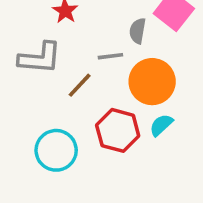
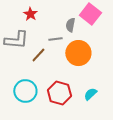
cyan semicircle: (161, 125) -> (90, 94), moved
red hexagon: (118, 130) -> (59, 93), moved

